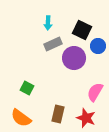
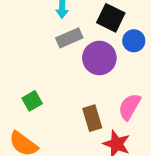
green square: (27, 88) -> (32, 101), turned 32
brown rectangle: (58, 114) -> (92, 118), moved, turned -30

